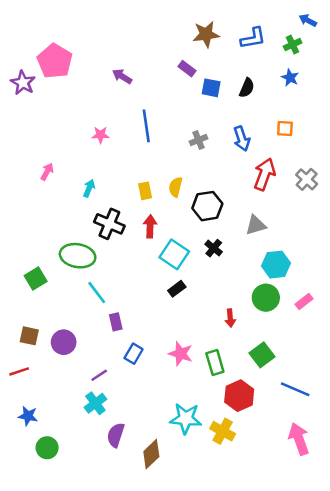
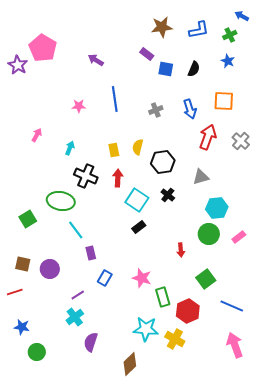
orange square: (285, 128) -> (224, 101), size x1.5
green rectangle: (215, 363) -> (163, 297), moved
brown diamond: (151, 454) -> (130, 364), moved

